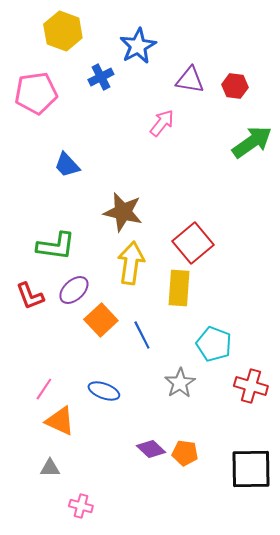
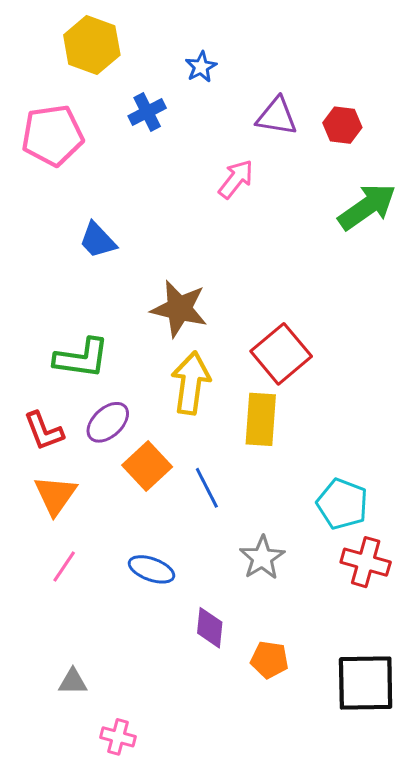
blue star: (138, 46) -> (201, 67), size x0.6
cyan pentagon: (214, 344) -> (342, 504), moved
orange triangle: (60, 421) -> (55, 495), moved, turned 40
purple diamond: (151, 449) -> (210, 628), moved, turned 52

